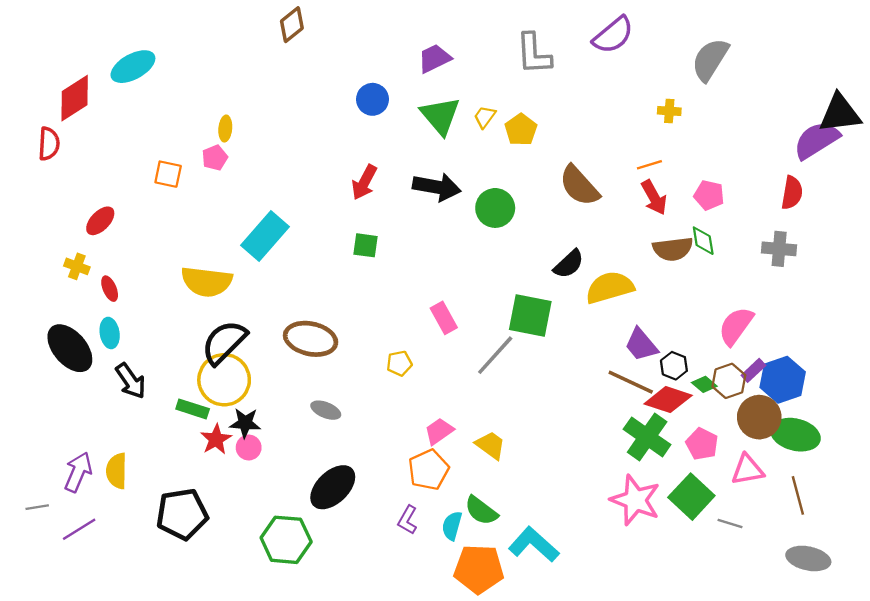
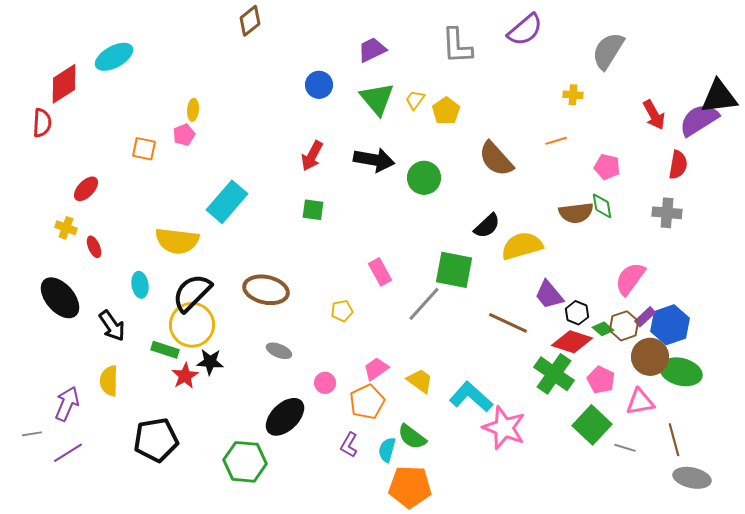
red arrow: (654, 197) -> (654, 115), moved
cyan ellipse: (110, 333) -> (140, 285), moved
brown line: (631, 382) -> (508, 323), moved
pink circle: (249, 447) -> (325, 383), moved
yellow semicircle: (117, 471) -> (109, 381), moved
brown line: (798, 495) -> (674, 440), moved
pink star: (635, 500) -> (504, 428), moved
cyan L-shape: (534, 544) -> (471, 397), moved

